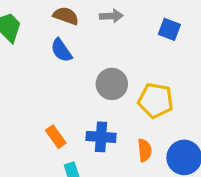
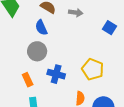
gray circle: (112, 84) -> (37, 51), moved
blue cross: (101, 137) -> (56, 74), moved

